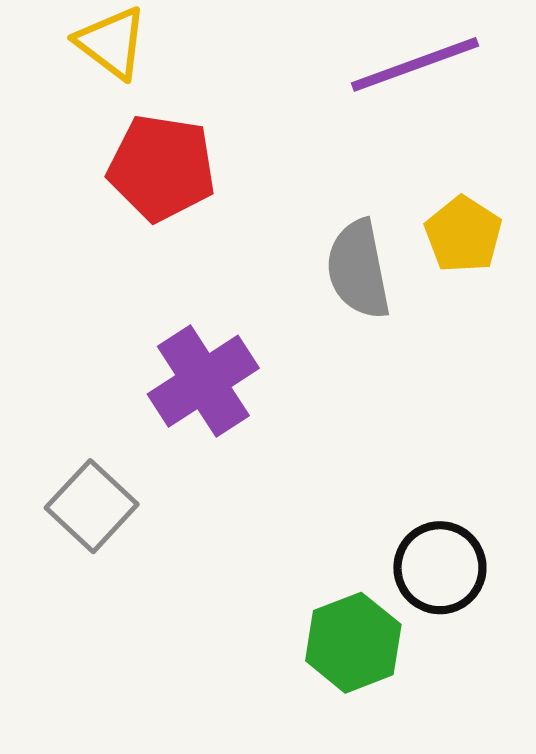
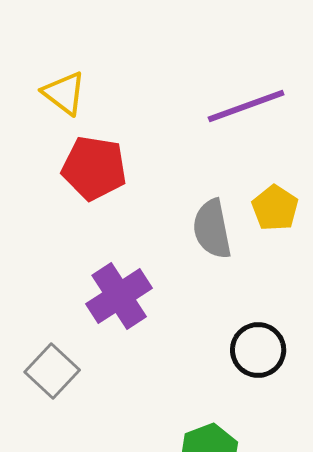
black circle: (440, 568) -> (258, 350), moved

